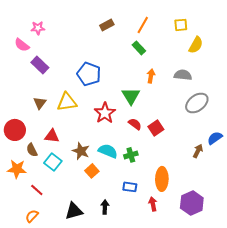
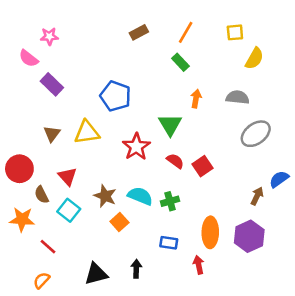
red triangle: (52, 136) -> (67, 177), turned 42
purple hexagon: (192, 203) -> (249, 236), moved

